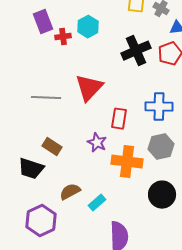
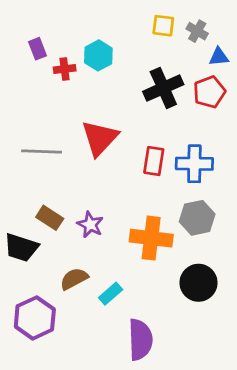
purple rectangle: (43, 22) -> (38, 49), size x0.7
red rectangle: (119, 119) -> (154, 161), moved
purple star: (97, 143) -> (90, 225), moved

